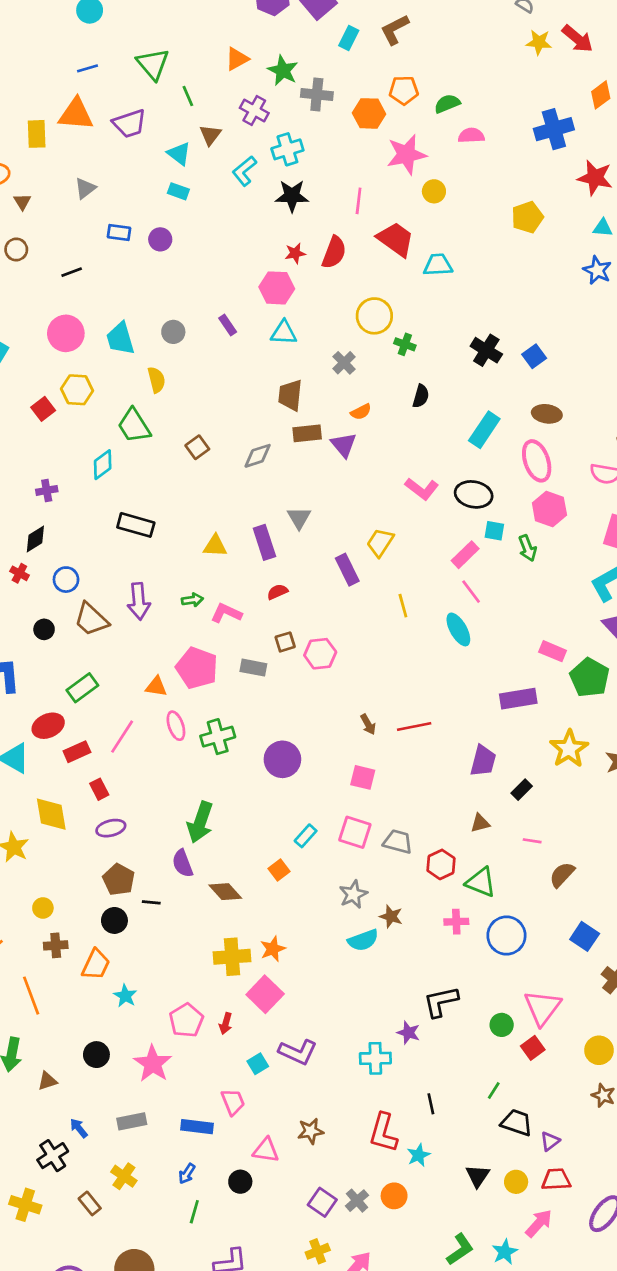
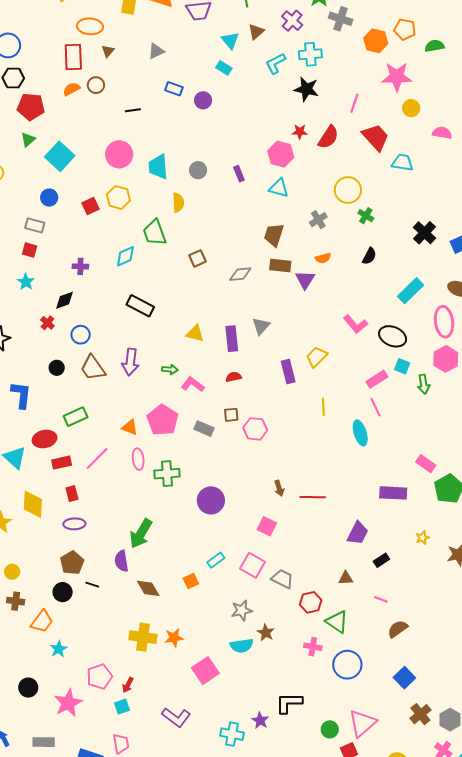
pink semicircle: (471, 136) -> (442, 133), moved
yellow star: (569, 749) -> (422, 538), size x0.5
pink square: (265, 994) -> (205, 671), moved
cyan square: (258, 1064) -> (122, 707), moved

